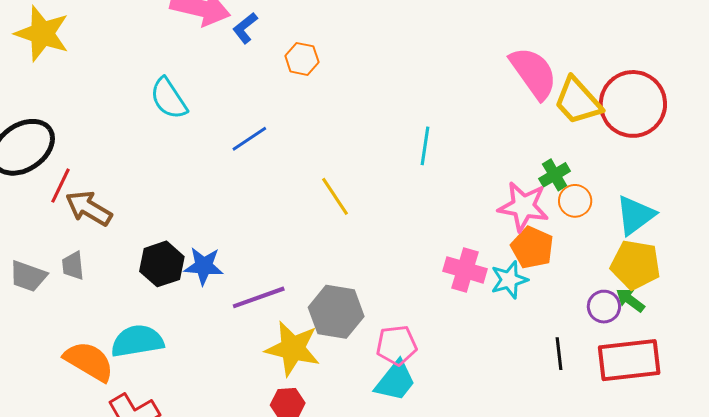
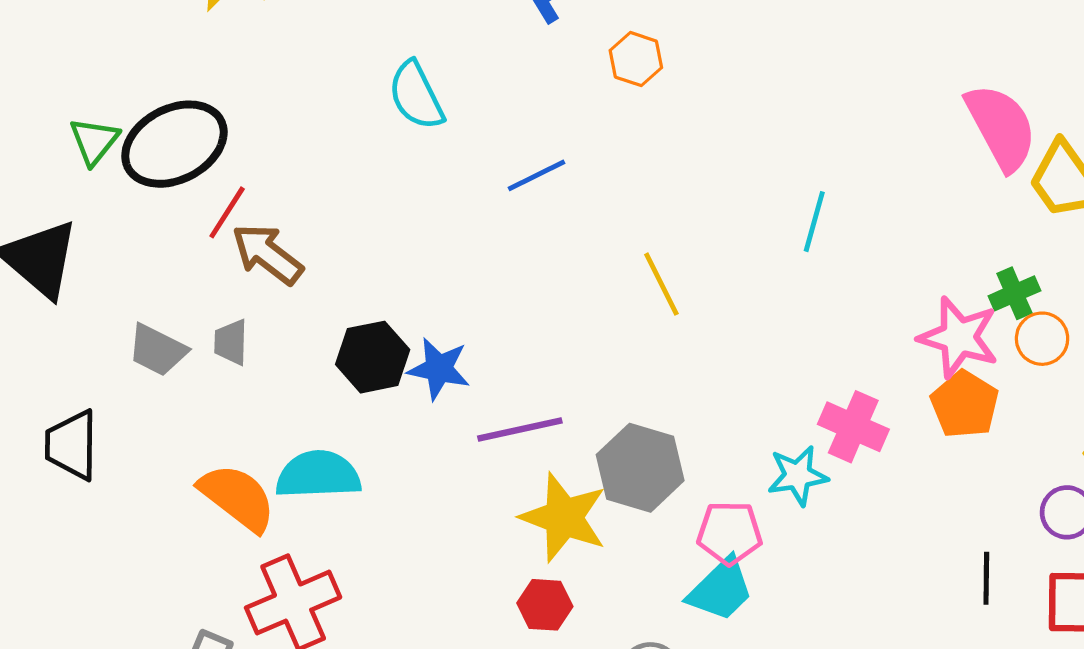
cyan star: (509, 280) -> (798, 476), moved

